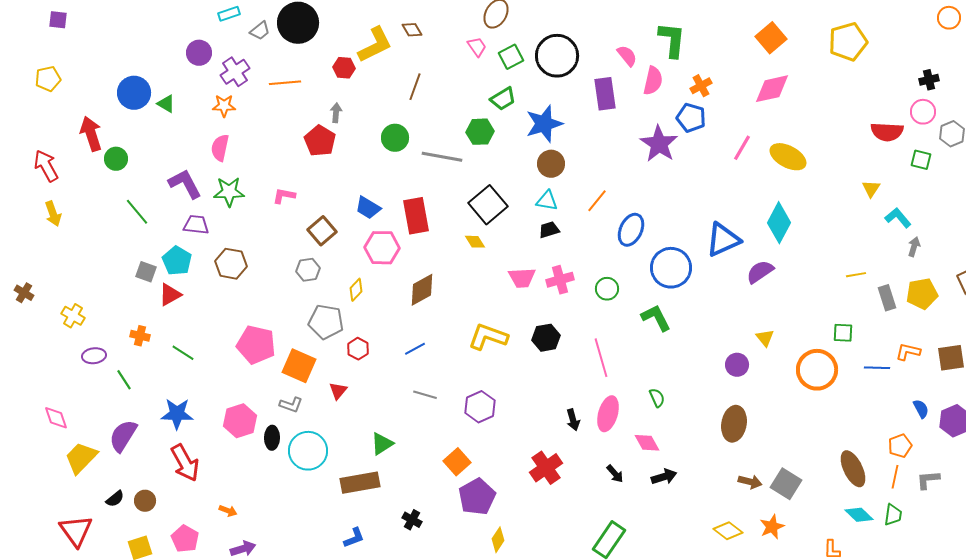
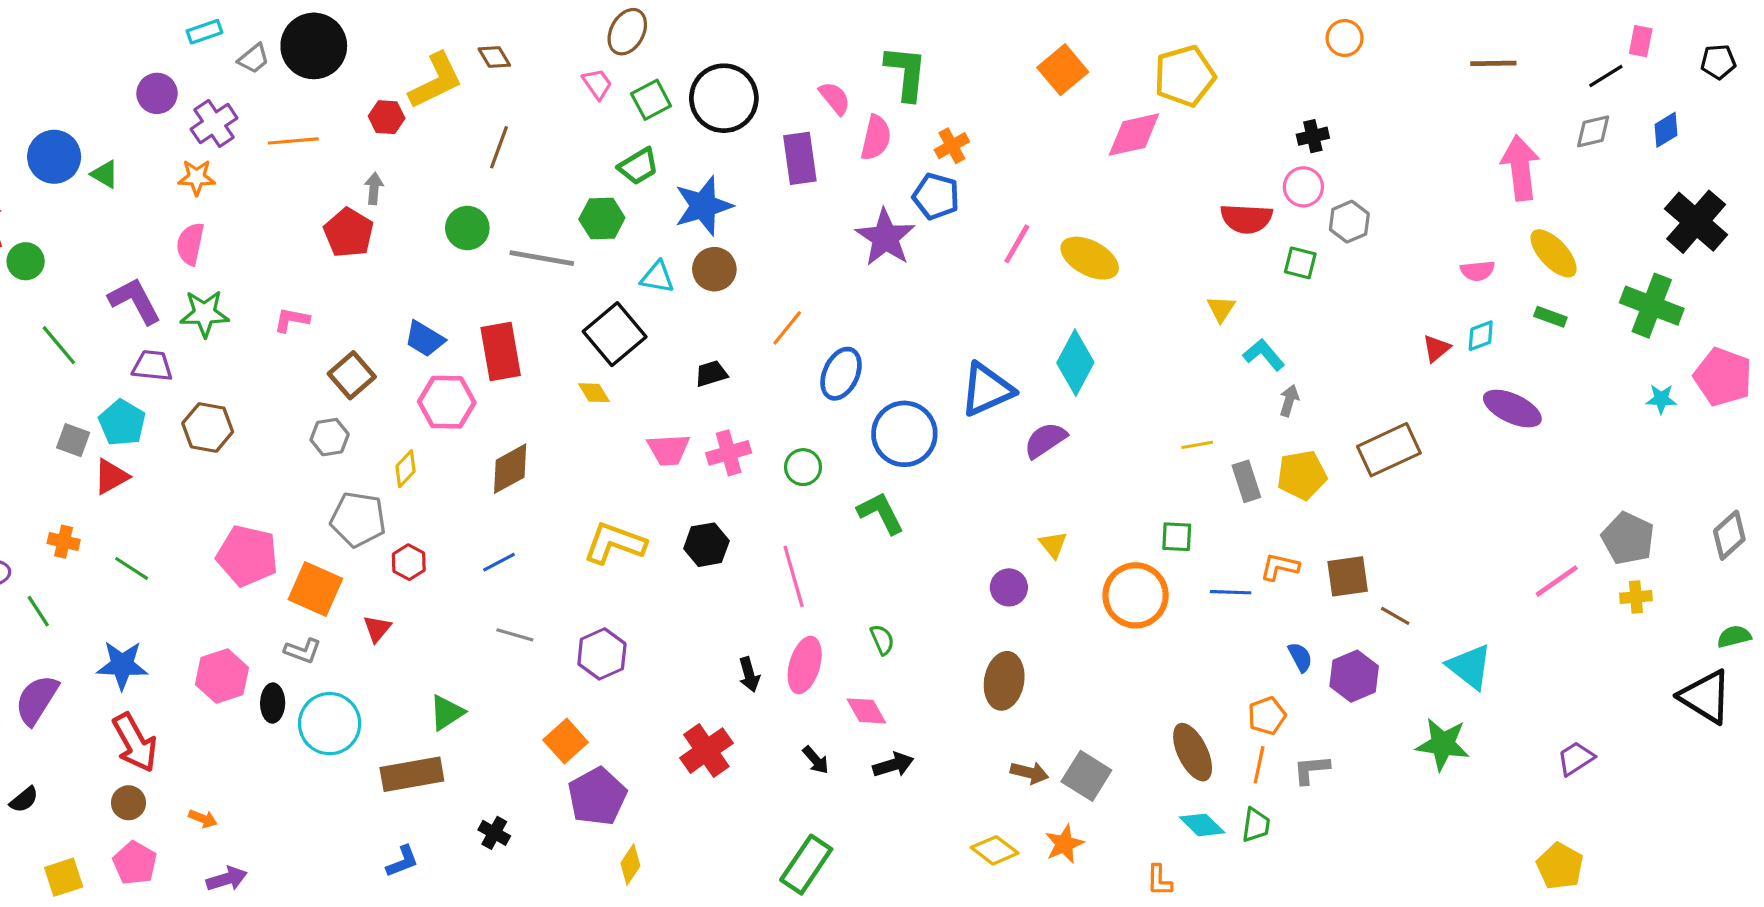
pink diamond: (772, 89) -> (1134, 135), moved
cyan triangle: (547, 201) -> (657, 277), moved
brown circle: (145, 501) -> (129, 803), moved

